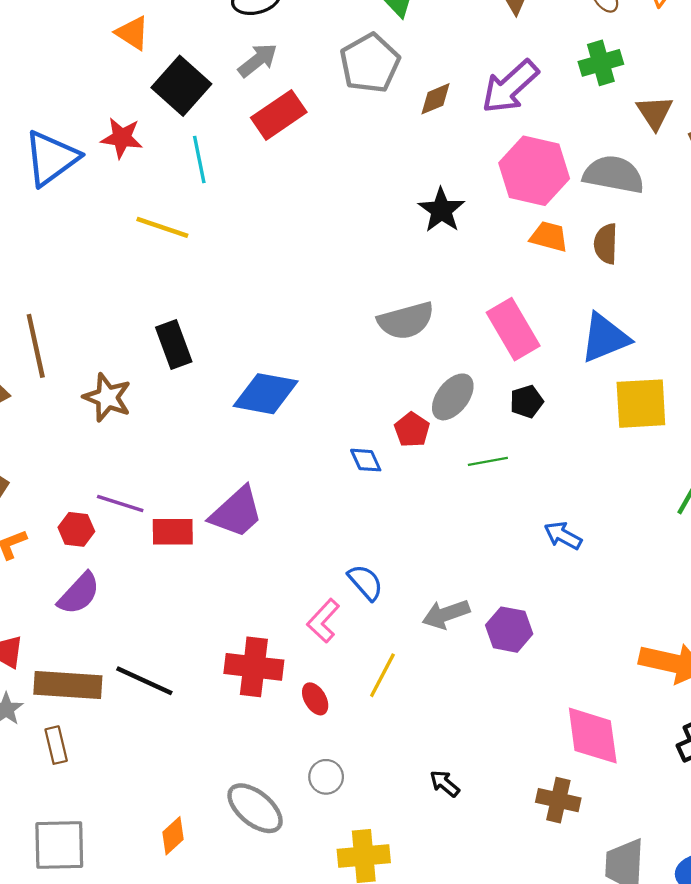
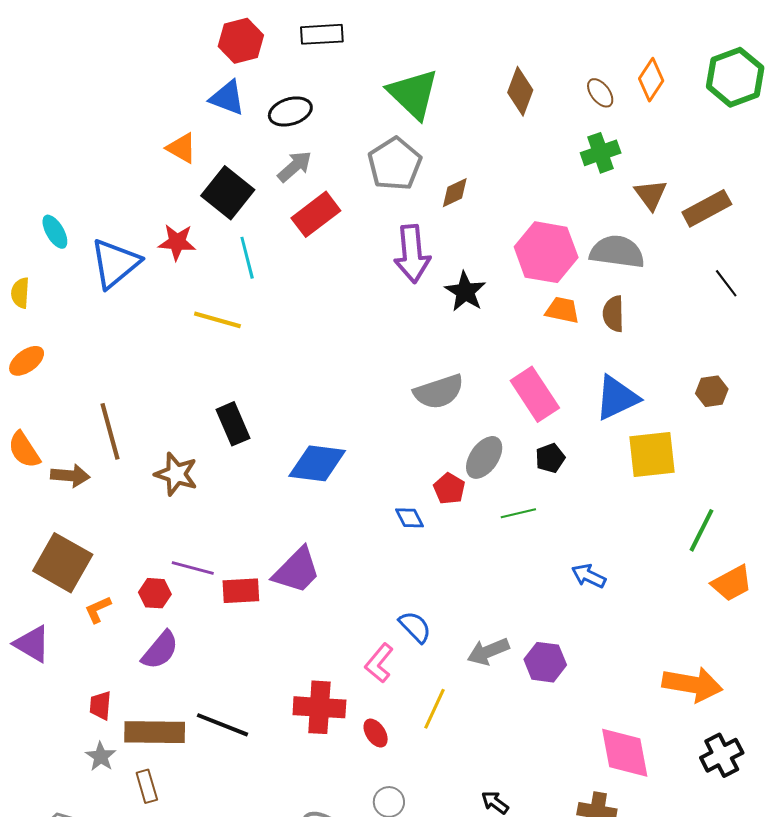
purple arrow: (510, 87) -> (412, 254), moved, turned -50

